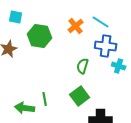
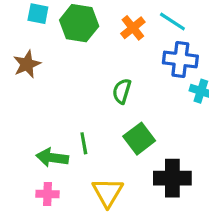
green hexagon: (40, 36) -> (79, 23), moved
green semicircle: (83, 66) -> (122, 91), moved

